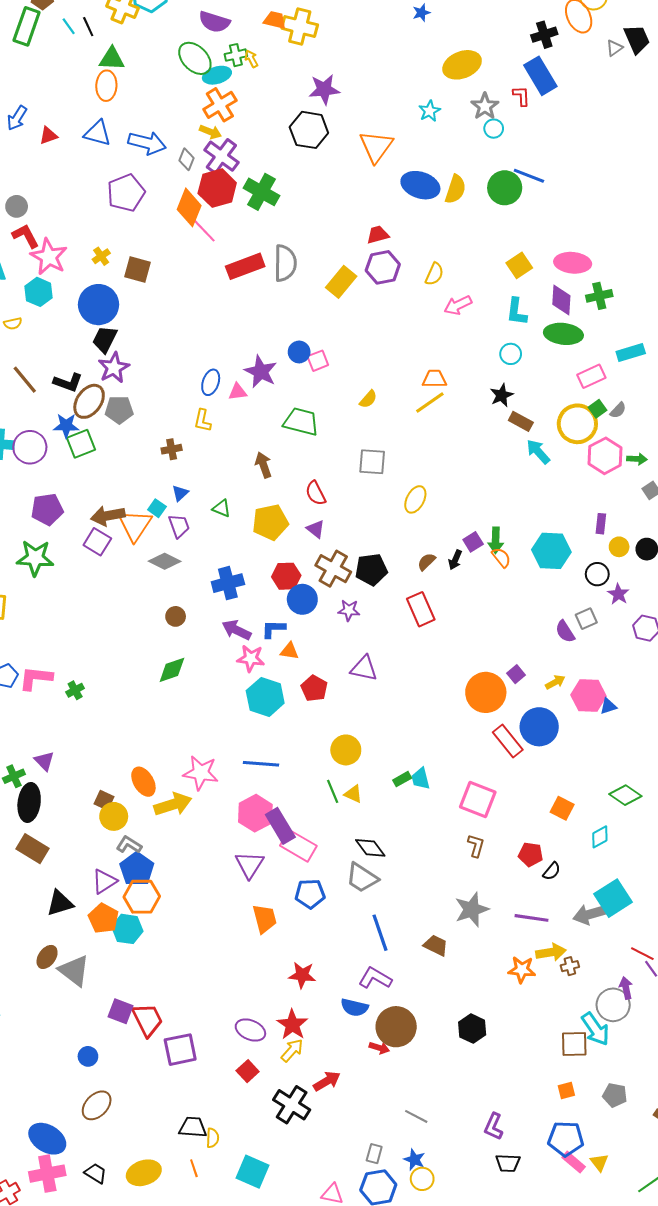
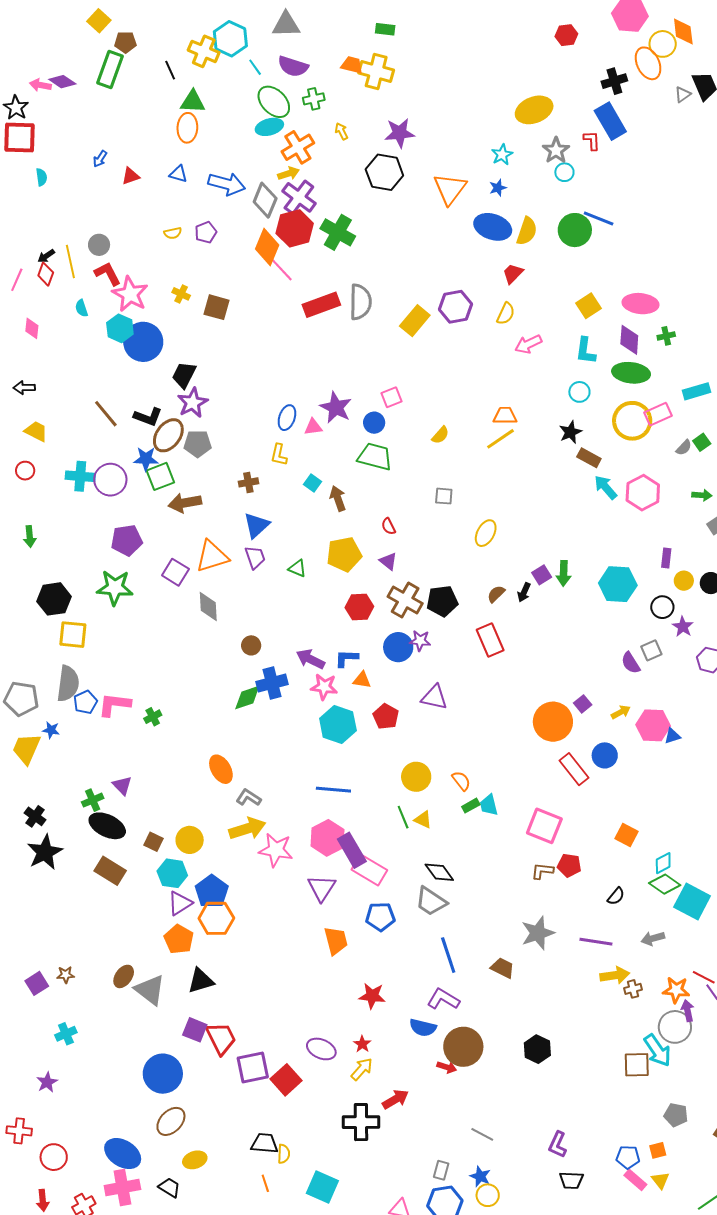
blue star: (421, 13) -> (498, 188), moved
cyan line: (69, 26) -> (255, 67), moved
yellow arrow: (251, 59) -> (342, 131), moved
cyan ellipse: (217, 75) -> (269, 127), moved
blue arrow: (17, 118) -> (100, 159), size x0.7
yellow arrow: (210, 132) -> (288, 173), turned -40
blue triangle: (98, 133) -> (178, 174), size x0.7
gray diamond: (187, 159) -> (265, 200), size x1.6
purple pentagon: (126, 193) -> (206, 232), size x0.6
red trapezoid: (378, 235) -> (513, 273), moved, turned -30
yellow cross: (101, 256) -> (181, 294), turned -30
green cross: (599, 296) -> (666, 336), size x0.7
blue circle: (99, 305) -> (143, 342), moved
yellow semicircle: (13, 324) -> (173, 233), moved
blue circle: (299, 352) -> (374, 423), moved
green square: (597, 409) -> (702, 442), moved
yellow circle: (577, 424) -> (632, 421), moved
pink hexagon: (605, 456) -> (643, 493), moved
gray square: (372, 462) -> (444, 496), size x0.7
blue triangle: (180, 493) -> (256, 525), size x1.6
red semicircle: (316, 493) -> (388, 526), size x0.7
cyan square: (157, 508) -> (312, 483), moved
green triangle: (222, 508) -> (297, 568), moved
brown arrow: (108, 516) -> (185, 503), moved
orange triangle: (135, 525) -> (212, 556), turned 39
orange semicircle: (501, 557) -> (461, 781), moved
gray diamond: (165, 561) -> (208, 606), moved, turned 60
blue cross: (228, 583) -> (272, 683), moved
blue circle: (302, 599) -> (398, 647), moved
blue circle: (539, 727) -> (605, 755), size x0.7
pink star: (201, 773) -> (276, 850), moved
orange ellipse: (143, 782) -> (221, 769), moved
green diamond: (625, 795) -> (665, 884), moved
brown square: (104, 800) -> (154, 842), moved
black ellipse: (29, 802) -> (107, 826), turned -72
gray L-shape: (129, 845) -> (249, 798), moved
brown L-shape: (476, 846) -> (542, 871), turned -100
red pentagon: (531, 854) -> (569, 865), moved
cyan square: (613, 898) -> (692, 902), moved, turned -30
black triangle: (60, 903) -> (201, 981), moved
gray arrow: (590, 914) -> (653, 938), size x0.7
cyan hexagon: (127, 929) -> (172, 873), moved
orange star: (522, 970) -> (676, 990), moved
red star: (292, 1025) -> (362, 1044), size x0.6
blue circle: (88, 1056) -> (163, 1074), size x2.0
red square: (248, 1071) -> (286, 1080), moved, size x1.4
orange square: (566, 1090) -> (658, 1150), moved
black cross: (292, 1105) -> (361, 1122), turned -33
blue pentagon: (566, 1139) -> (628, 1157), size x0.7
yellow ellipse: (144, 1173) -> (195, 1160), moved, size x0.7

